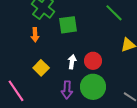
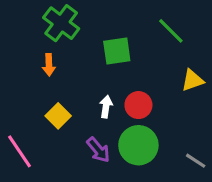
green square: (68, 25) -> (117, 51), moved
purple arrow: (67, 90) -> (98, 150), turned -42

